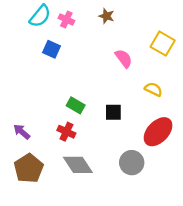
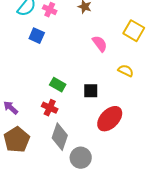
red ellipse: (158, 132) -> (110, 119), moved
gray circle: (132, 163) -> (81, 158), moved
gray diamond: (78, 165) -> (60, 137), turned 52

